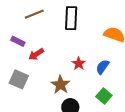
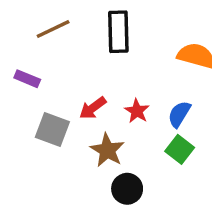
red arrow: (36, 54) -> (93, 108), moved
gray square: (19, 79) -> (52, 130), moved
green square: (104, 96) -> (180, 149), moved

